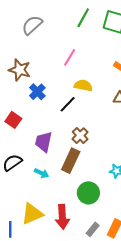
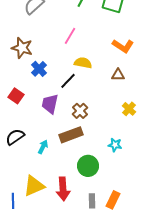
purple trapezoid: (44, 142) -> (50, 104), moved
brown rectangle: (71, 161) -> (71, 135), turned 45
cyan arrow: (42, 173) -> (43, 147), turned -88
gray rectangle: (93, 229) -> (92, 201), turned -40

